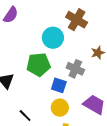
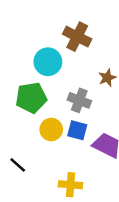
blue square: (59, 85) -> (77, 130), moved
yellow circle: (60, 108) -> (51, 129), moved

